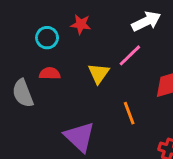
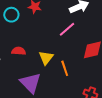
red semicircle: (50, 73) -> (19, 51), moved
yellow triangle: (99, 73) -> (46, 58), moved

